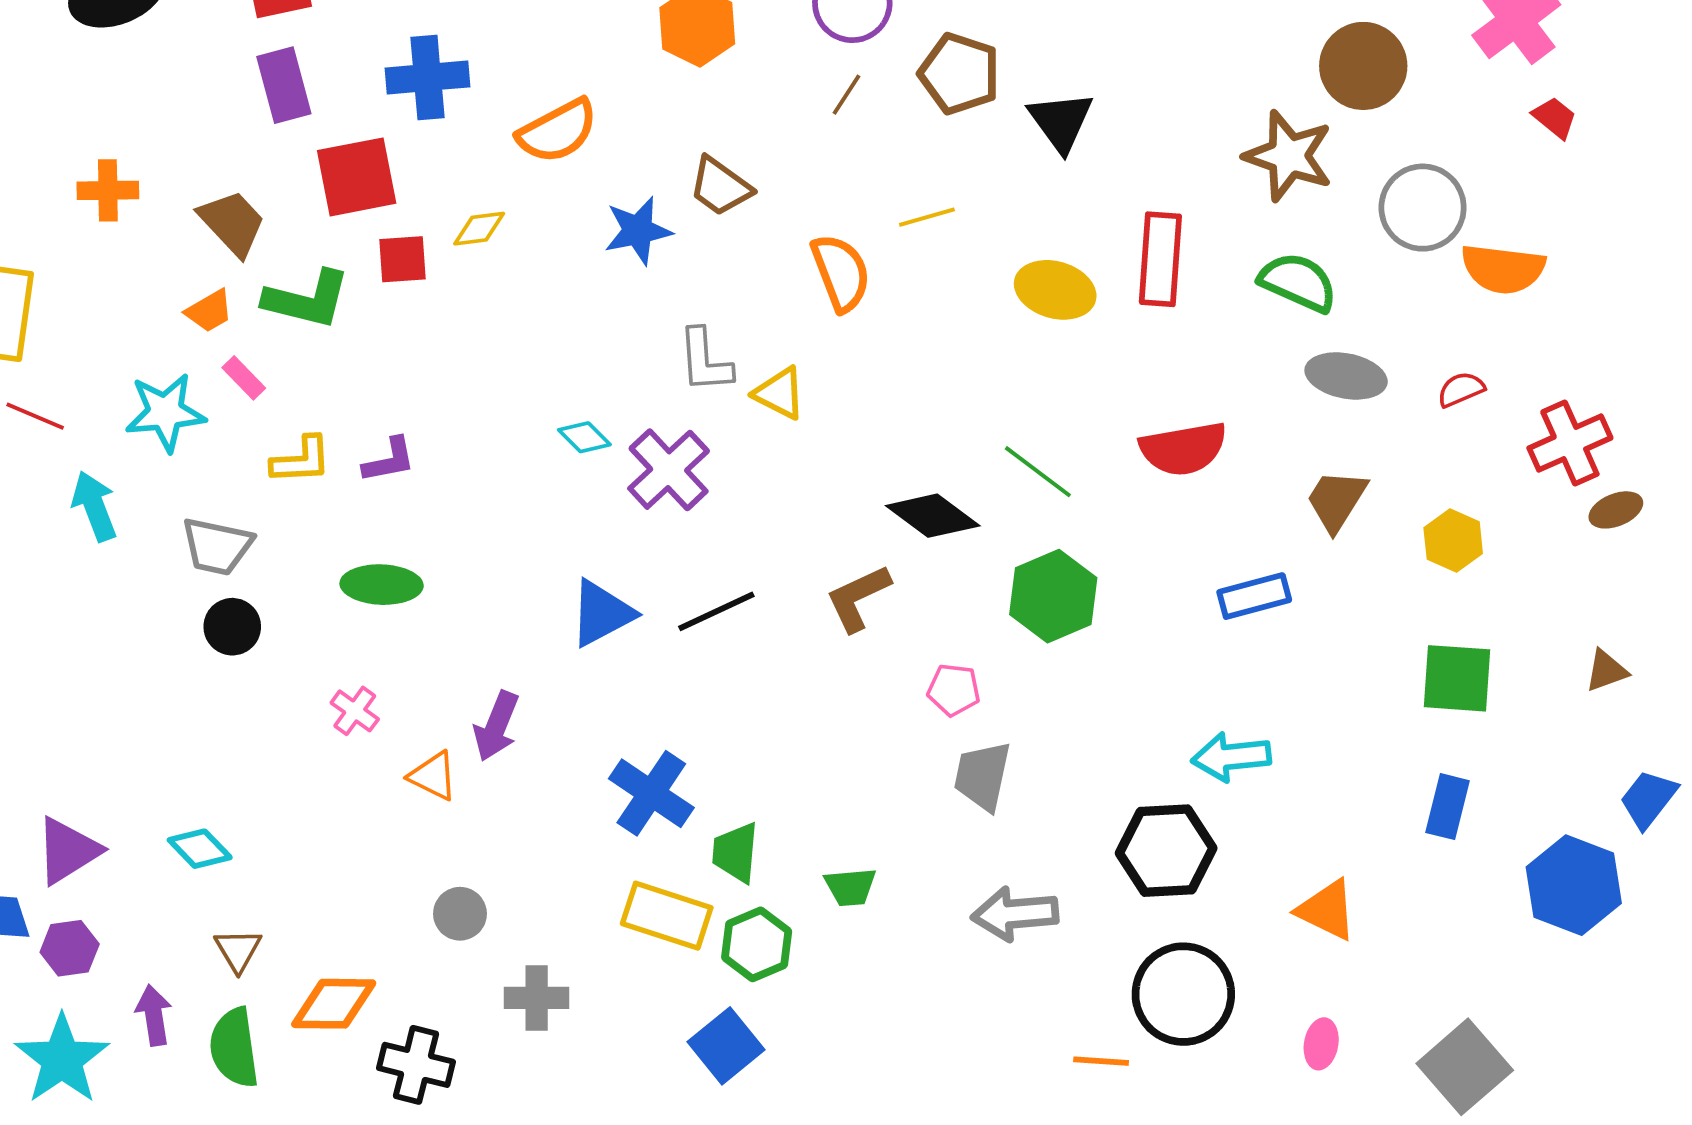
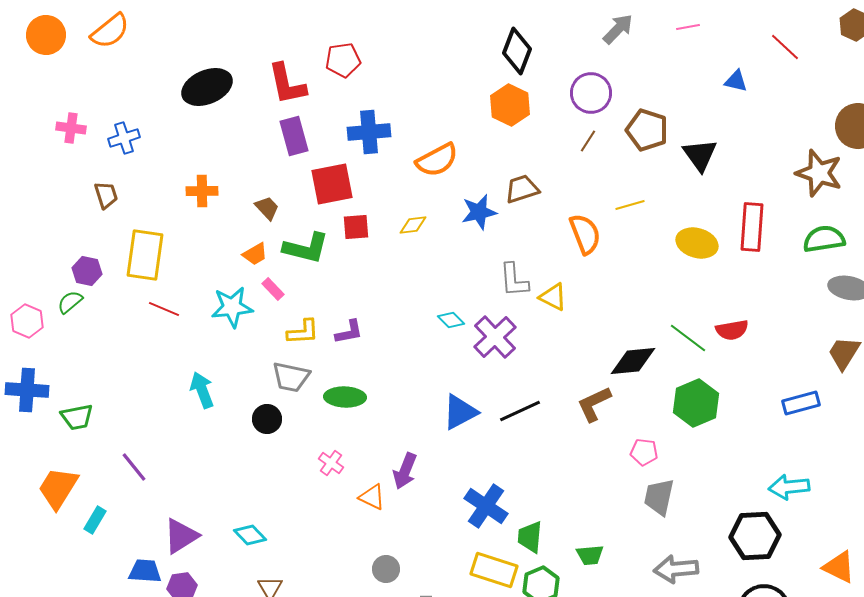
brown trapezoid: (720, 187) -> (522, 189), turned 126
brown trapezoid: (232, 223) -> (267, 208), size x0.7
yellow diamond: (479, 229) -> (413, 225), moved
green semicircle: (1298, 282) -> (824, 239), turned -33
red semicircle: (1183, 449) -> (732, 330), moved, size x0.7
cyan arrow: (94, 506) -> (202, 390), moved
black diamond: (933, 516) -> (633, 361), turned -42
gray trapezoid: (217, 546) -> (291, 377), moved

